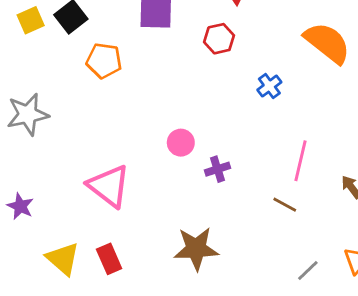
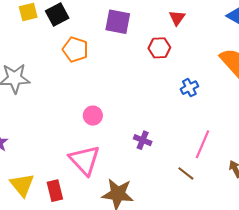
pink circle: (181, 143) -> (93, 116), moved
purple cross: (218, 169) -> (143, 140), turned 30
pink triangle: (109, 186) -> (84, 160), moved

